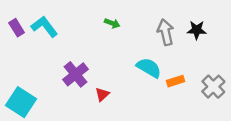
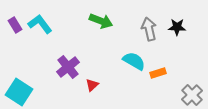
green arrow: (112, 23) -> (101, 21), size x1.6
gray cross: (213, 87) -> (192, 95), moved

